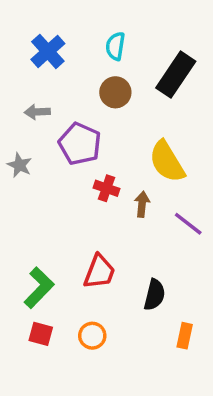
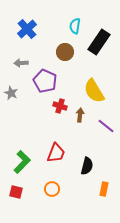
cyan semicircle: (115, 46) -> (75, 26), moved
red square: (41, 334) -> (16, 192), moved

